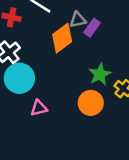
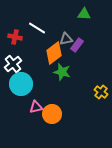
green star: (100, 74) -> (62, 72), moved, turned -30
orange circle: (91, 103) -> (52, 114), moved

